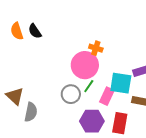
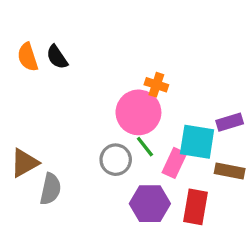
green line: (89, 86) -> (145, 147), turned -72
brown triangle: (15, 96) -> (24, 163), turned 48

